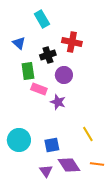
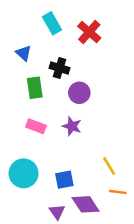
red cross: (72, 42) -> (89, 32), moved, turned 30
black cross: (48, 55) -> (60, 68), turned 35
pink rectangle: (39, 89) -> (36, 126), moved
orange line: (97, 164) -> (118, 192), moved

